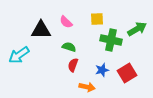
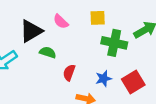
black triangle: (41, 30) -> (31, 31), turned -30
green semicircle: (69, 47) -> (48, 52), moved

